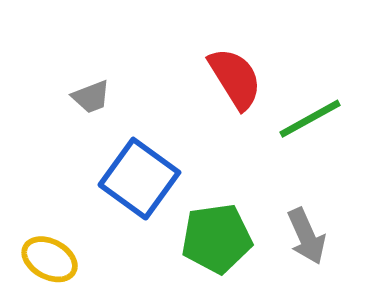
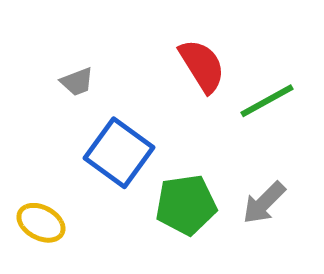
gray arrow: (307, 236) -> (264, 203), turned 69

